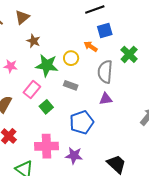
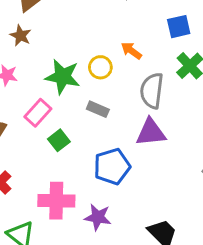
blue square: (105, 30) -> (179, 27), moved
brown star: (33, 41) -> (21, 36), moved
purple triangle: (106, 99) -> (151, 132), size x1.5

